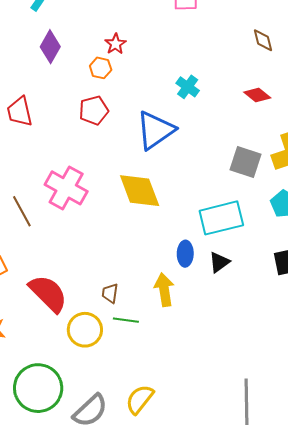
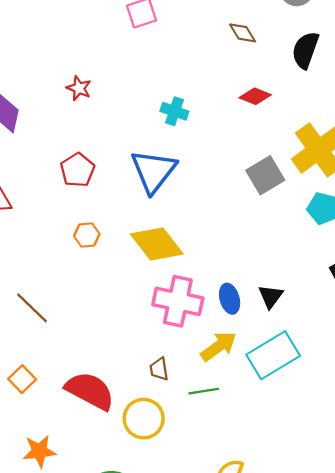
orange hexagon: (101, 68) -> (87, 235), moved
gray square: (245, 162) -> (265, 175), turned -32
pink cross: (66, 188) -> (178, 301), moved
cyan rectangle: (221, 218) -> (273, 355), moved
yellow arrow: (164, 290) -> (219, 346), turned 80
green line: (126, 320) -> (204, 391), moved

